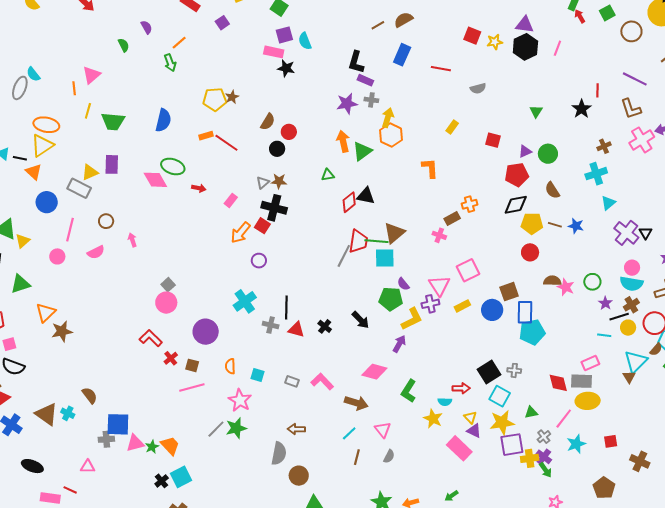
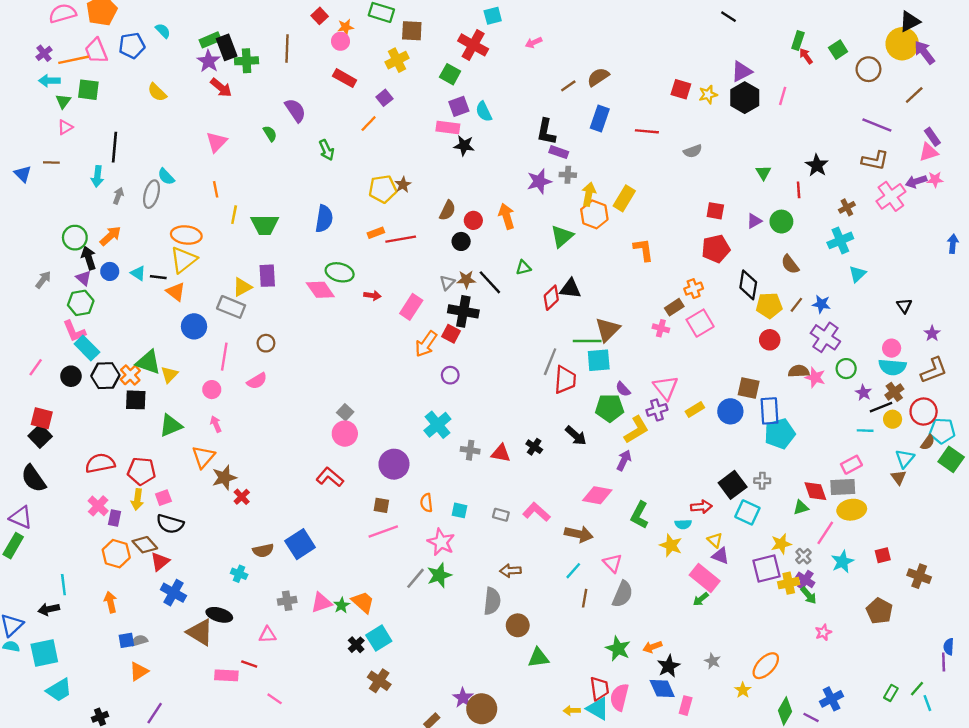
purple triangle: (525, 25) -> (742, 71), turned -30
purple semicircle: (147, 27) -> (295, 110), size x1.5
orange line: (179, 43) -> (369, 124), moved
pink triangle: (91, 75) -> (217, 142), moved
red line: (597, 90) -> (799, 190), moved
brown L-shape: (631, 109) -> (875, 161), turned -55
yellow rectangle: (452, 127) -> (624, 198), moved, size x1.5
orange arrow: (343, 141) -> (507, 216), moved
red line: (226, 143) -> (401, 239), turned -40
red pentagon: (517, 175) -> (716, 249), moved
pink rectangle: (231, 200) -> (411, 307), size x1.5
black diamond: (516, 205) -> (748, 285), turned -65
brown line: (555, 225) -> (796, 305), turned -64
purple cross: (626, 233) -> (825, 337), moved
pink arrow: (132, 240) -> (216, 424), moved
red trapezoid: (358, 241) -> (565, 380), moved
pink square: (468, 270) -> (700, 323), moved
brown square: (509, 292) -> (749, 388), turned 36
black line: (286, 307) -> (490, 282), moved, turned -40
red cross: (171, 358) -> (242, 497), moved
cyan triangle: (636, 361) -> (905, 459), size x0.7
brown semicircle: (90, 395) -> (263, 551), turned 120
green triangle: (531, 412) -> (801, 508), moved
brown triangle: (47, 414) -> (200, 632), moved
yellow star: (502, 422) -> (781, 544), moved, size x0.7
blue square: (118, 424) -> (300, 544), moved, turned -30
gray semicircle: (389, 456) -> (623, 594), size x1.6
black ellipse: (32, 466) -> (219, 615), moved
green arrow: (451, 496) -> (701, 599), moved

